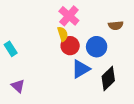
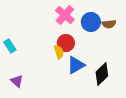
yellow semicircle: (63, 34) -> (59, 52), moved
blue circle: (97, 47) -> (91, 22), moved

